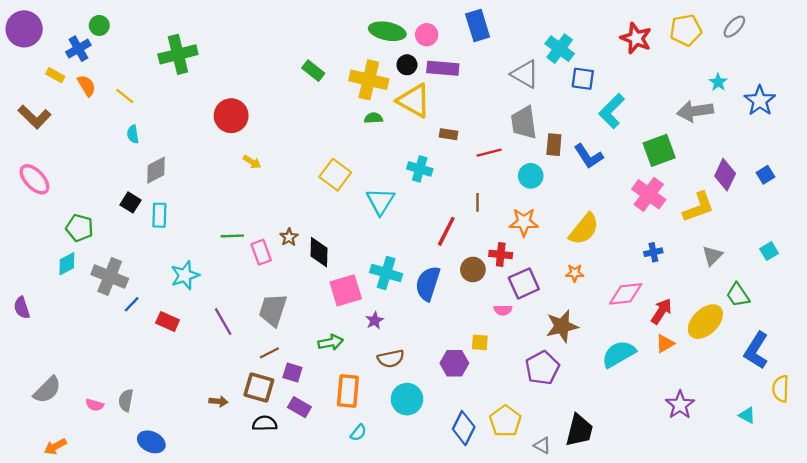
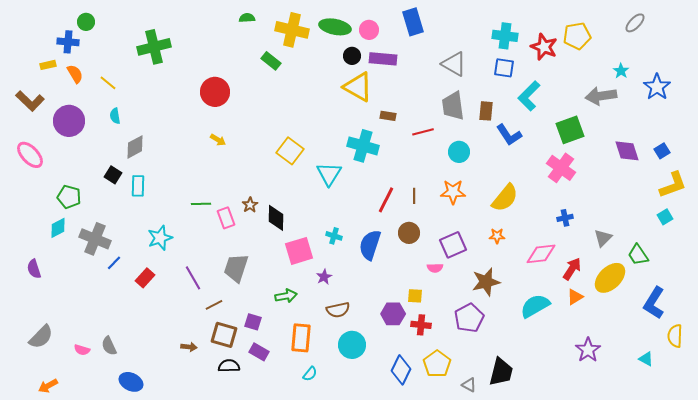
purple circle: (24, 29) -> (69, 121), moved
yellow pentagon: (686, 30) -> (577, 36), moved
red star: (636, 38) -> (544, 47), moved
blue cross: (78, 49) -> (68, 42), turned 35
cyan cross: (560, 49) -> (505, 36), moved, turned -30
yellow rectangle: (55, 75) -> (48, 65), turned -42
yellow cross: (369, 80) -> (292, 30), moved
red circle: (231, 116) -> (215, 92), moved
green semicircle: (373, 118) -> (247, 18), moved
brown rectangle: (554, 145) -> (486, 111), moved
cyan cross: (420, 169) -> (363, 146), size x1.4
purple diamond: (725, 175) -> (627, 151), turned -44
brown line: (478, 202) -> (414, 196), moved
yellow L-shape: (698, 207) -> (673, 185), moved
red cross: (501, 254) -> (421, 325), moved
gray triangle: (712, 256) -> (603, 238), moved
cyan cross: (386, 273) -> (334, 236), size x0.6
purple semicircle: (22, 308) -> (34, 269), moved
red rectangle: (168, 322) -> (145, 278), turned -72
brown line: (269, 353) -> (214, 305), moved
gray semicircle: (126, 400) -> (109, 346), turned -36

